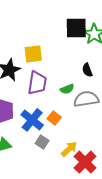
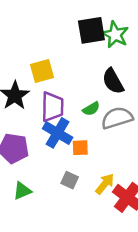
black semicircle: (87, 70) -> (113, 81), size x1.5
orange square: (54, 118) -> (80, 148), turned -32
blue cross: (32, 120) -> (58, 133), moved

